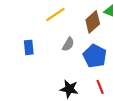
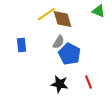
brown diamond: (93, 22) -> (63, 19), moved, turned -65
blue pentagon: (95, 56) -> (70, 54), moved

